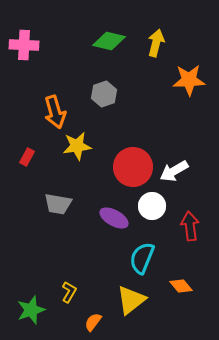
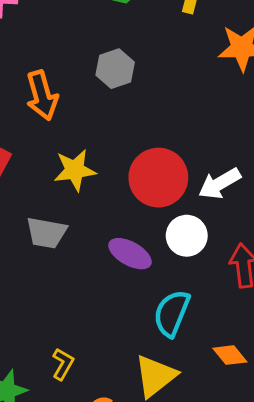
yellow star: (77, 146) -> (75, 170), moved

